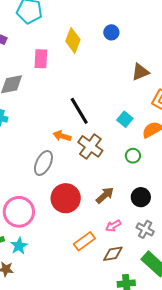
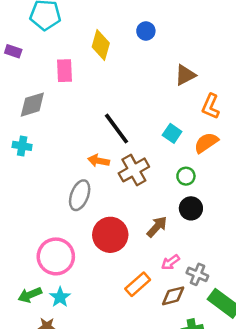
brown cross: (90, 146) -> (134, 170), turned 30
black circle: (141, 197) -> (191, 208), moved
gray cross: (145, 229) -> (197, 274), moved

